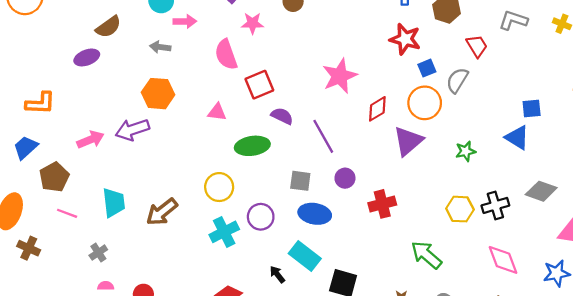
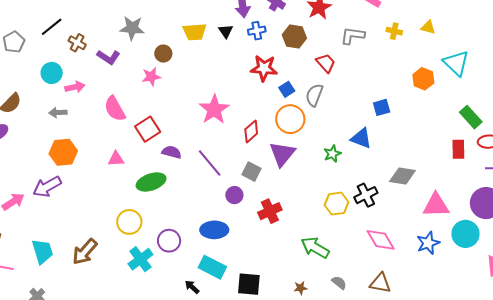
pink star: (252, 23) -> (151, 77), moved
blue triangle: (517, 137) -> (361, 138), moved
gray square: (300, 181) -> (252, 172), moved, turned 30

